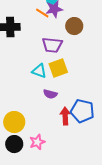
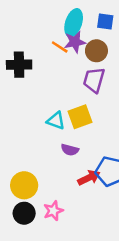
brown circle: (74, 26) -> (96, 51), moved
purple trapezoid: (52, 45) -> (94, 80), moved, turned 100
red arrow: (65, 116) -> (89, 178), turned 66

